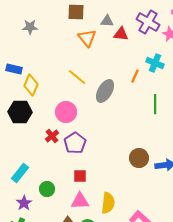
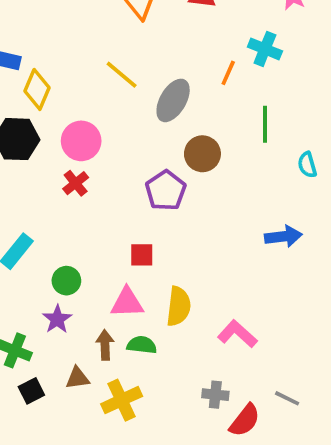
pink circle: (66, 112) -> (81, 141), moved
purple pentagon: (75, 143) -> (166, 191), moved
brown circle: (139, 158) -> (202, 154), moved
red square: (80, 176) -> (142, 255), moved
purple star: (24, 203) -> (57, 319), moved

